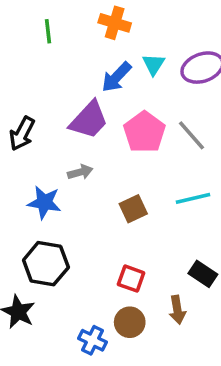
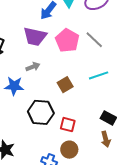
purple trapezoid: (89, 120) -> (35, 37), turned 65
black hexagon: (46, 264) -> (41, 112), moved
brown arrow: (177, 310) -> (106, 139), moved

